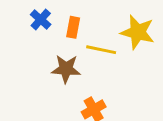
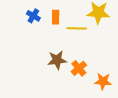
brown star: (66, 69) -> (57, 60), moved

